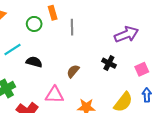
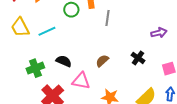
purple arrow: (126, 34) -> (159, 33), size x0.7
black semicircle: (34, 62) -> (64, 61), moved

